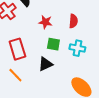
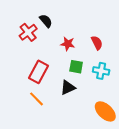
red semicircle: (73, 21) -> (97, 43), turned -32
red rectangle: (17, 49) -> (39, 72), turned 45

